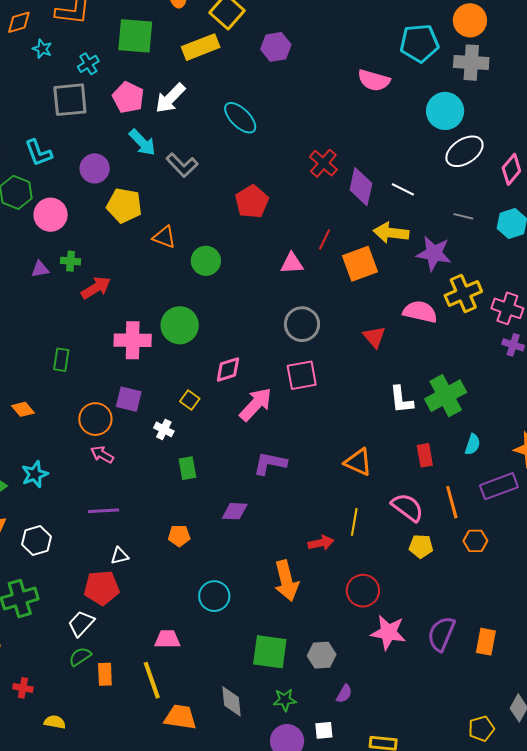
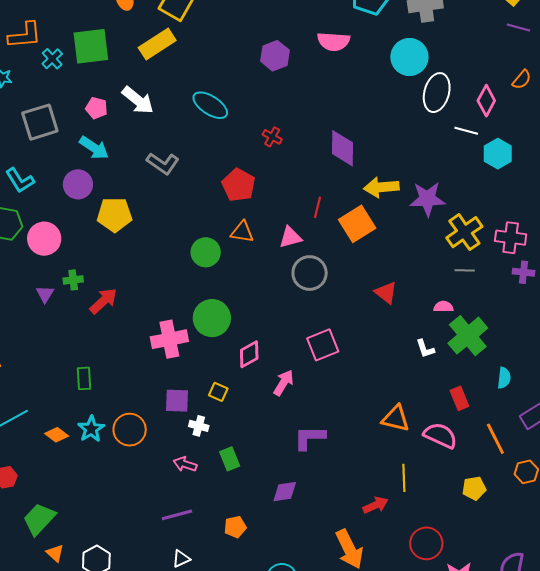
purple hexagon: (276, 47) -> (275, 56), moved
cyan cross: (88, 64) -> (52, 59), moved
pink pentagon: (128, 97) -> (97, 108), size x0.7
white arrow: (170, 98) -> (138, 100), turned -84
cyan arrow: (142, 142) -> (94, 148), moved
white ellipse: (464, 151) -> (437, 93), turned -30
red cross: (323, 163) -> (272, 137), moved, size x0.7
white line: (403, 189) -> (466, 131), moved
gray line: (463, 216) -> (465, 270), moved
orange triangle: (164, 237) -> (242, 232), moved
purple triangle: (40, 269) -> (45, 294), turned -36
pink semicircle: (420, 312) -> (444, 307), moved, size x0.6
gray circle: (302, 324) -> (310, 273), moved
green circle: (180, 325) -> (212, 318), moved
pink cross: (133, 340) -> (169, 339), moved
purple square: (129, 399) -> (177, 401), moved
white L-shape: (401, 400) -> (425, 349), size x0.7
pink arrow: (256, 404) -> (284, 383), size x0.7
pink arrow: (102, 455) -> (185, 464), moved
cyan star: (35, 474) -> (91, 429), moved
pink semicircle: (407, 507) -> (440, 435), moved
purple line: (104, 511) -> (177, 515), moved

